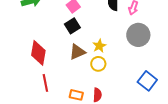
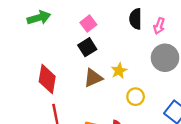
yellow circle: (98, 64) -> (136, 97), moved

